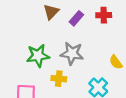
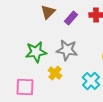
yellow cross: (59, 79) -> (55, 73), turned 32

